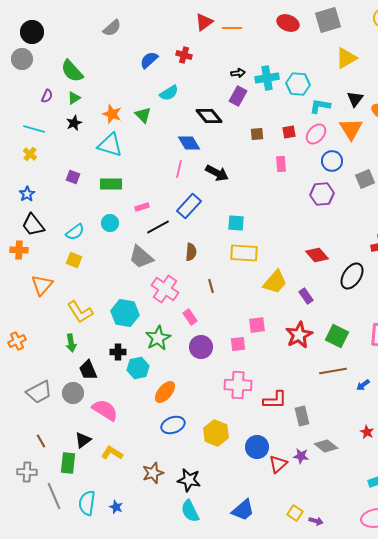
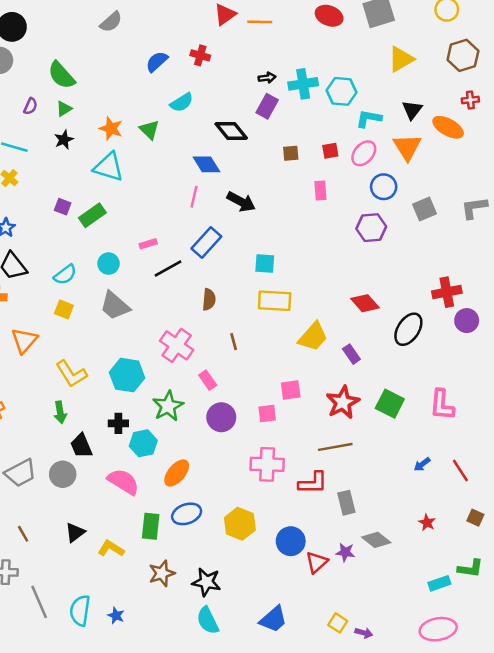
green rectangle: (111, 184) -> (92, 215), moved, turned -35
gray trapezoid: (141, 257) -> (115, 306), moved
brown line: (333, 371) -> (335, 447), moved
pink semicircle: (105, 410) -> (123, 482), moved
green rectangle: (68, 463) -> (151, 526), moved

